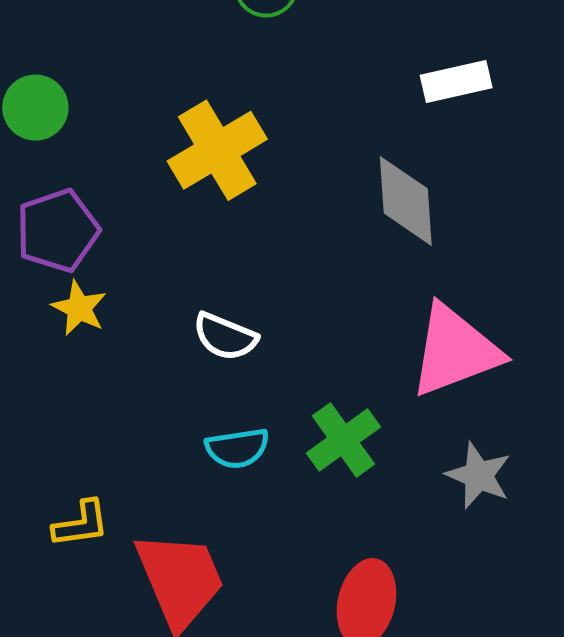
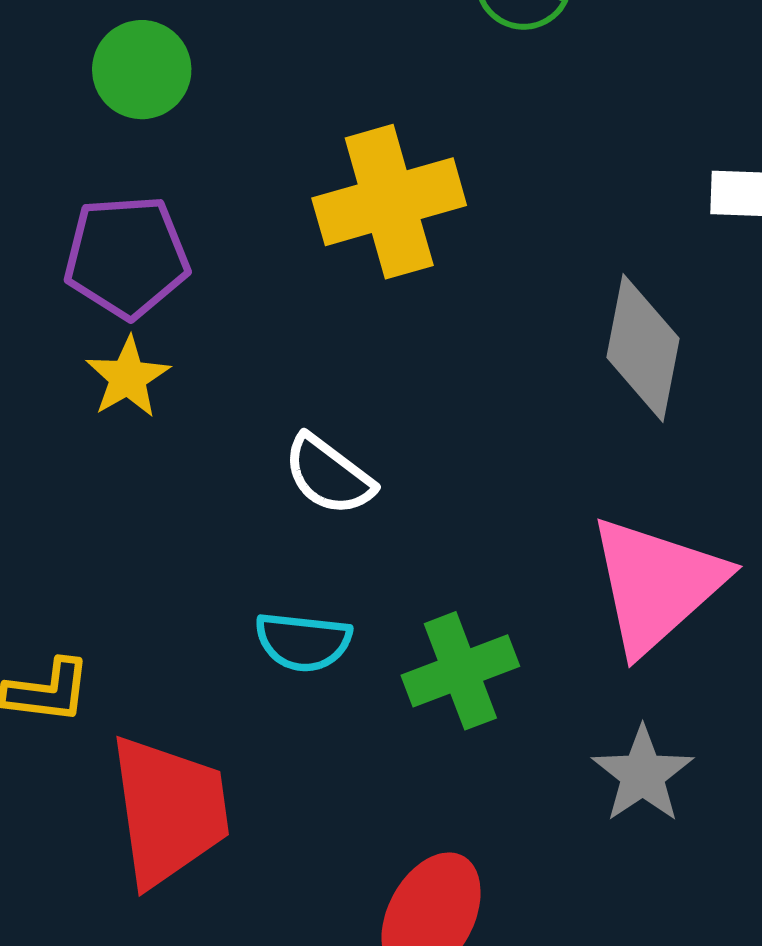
pink triangle: (455, 351) -> (657, 584), turned -36

